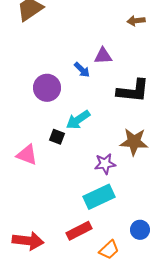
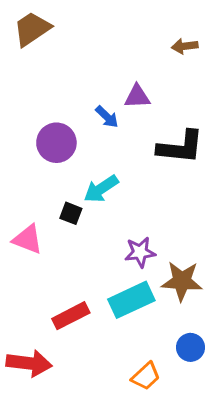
brown star: (134, 142) -> (182, 281), moved
red rectangle: (79, 231) -> (71, 316), moved

